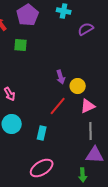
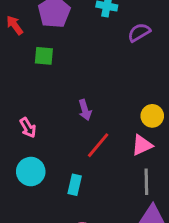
purple arrow: (61, 77) -> (85, 110), moved
yellow circle: (78, 86) -> (152, 116), moved

